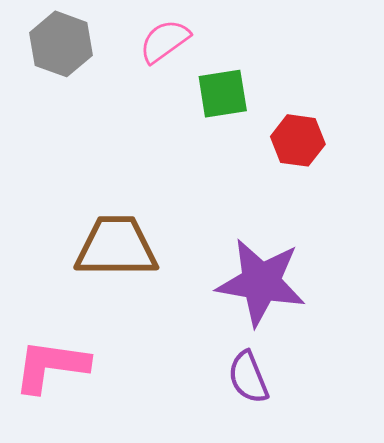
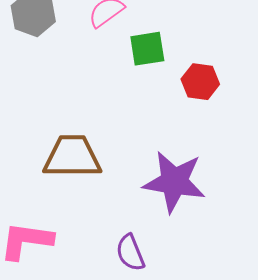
purple semicircle: (248, 377) -> (130, 253), moved

